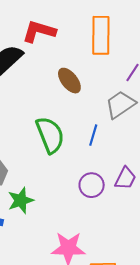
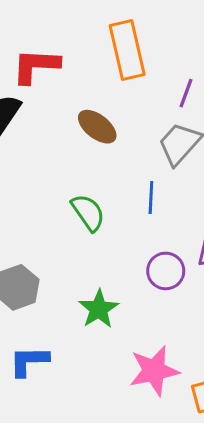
green semicircle: (50, 135) -> (88, 212), size x0.7
green star: (21, 200) -> (99, 309), moved

